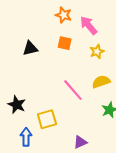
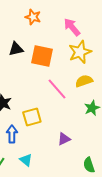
orange star: (64, 15) -> (33, 17), moved
orange square: (65, 43) -> (42, 56), moved, size x1.6
yellow star: (97, 51) -> (80, 52), size x1.6

